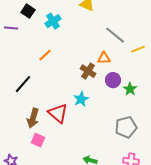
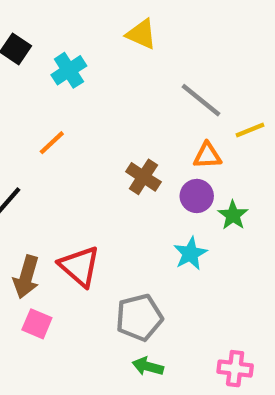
orange triangle: (104, 58) -> (207, 156), moved
cyan star: (81, 99) -> (190, 254), moved
gray pentagon: (126, 127) -> (139, 317), moved

